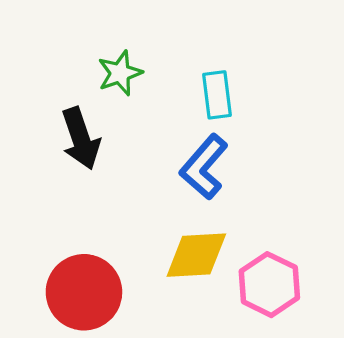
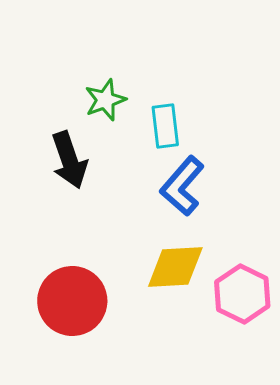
cyan rectangle: (217, 95) -> (165, 126), moved

